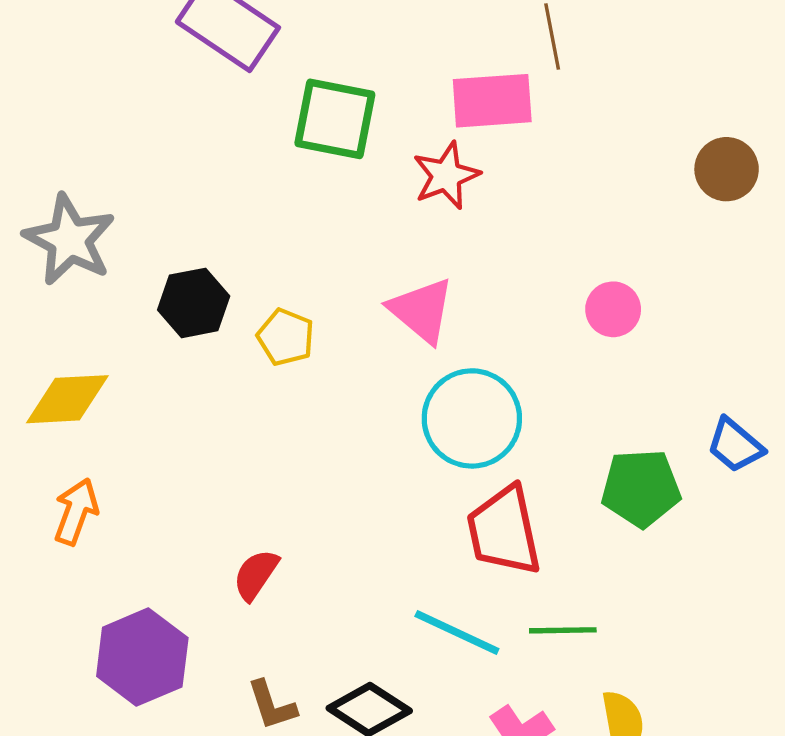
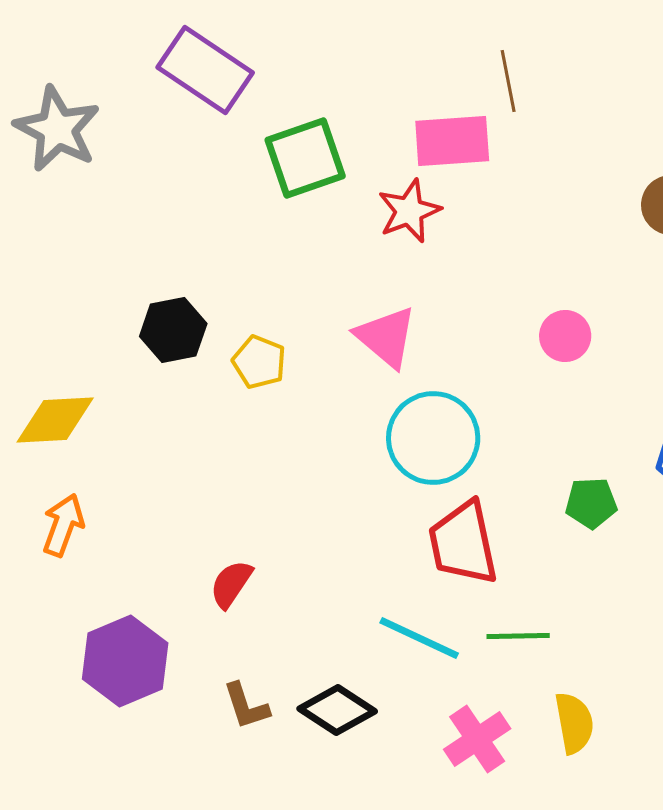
green square: (335, 119) -> (305, 158), turned -30
gray star: (70, 240) -> (57, 129), moved
green pentagon: (641, 488) -> (591, 503), size x0.7

